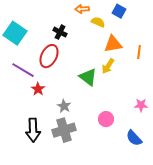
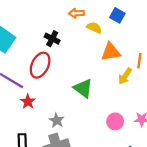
yellow arrow: (108, 66) -> (125, 76), moved
pink circle: (106, 119) -> (115, 121), moved

